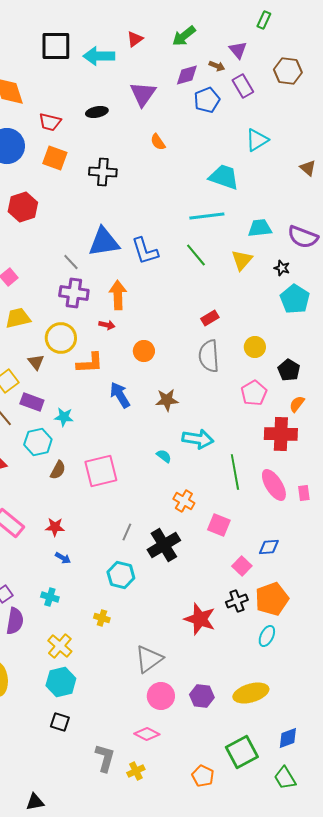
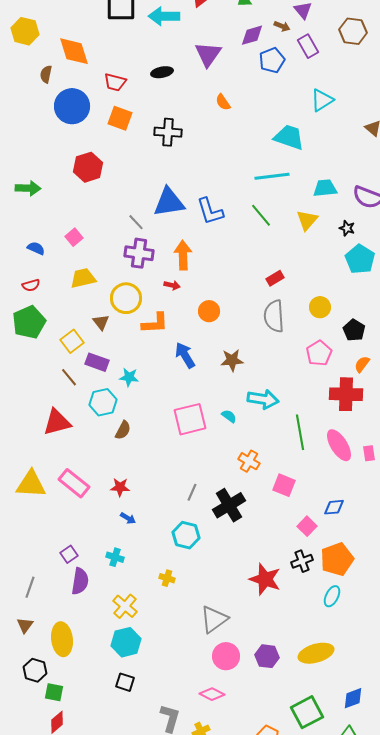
pink square: (101, 471) -> (190, 419), moved

